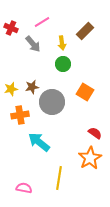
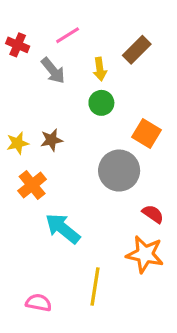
orange square: (85, 92) -> (146, 133), moved
gray circle: (52, 102) -> (119, 171), moved
orange cross: (20, 115) -> (32, 185), turned -30
orange star: (90, 158) -> (145, 254), turned -30

